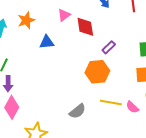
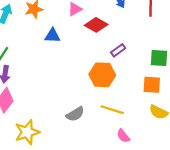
red diamond: (85, 27) -> (96, 25), turned -60
pink semicircle: (132, 107) -> (123, 136), moved

